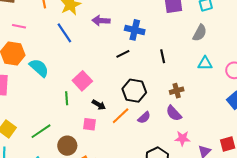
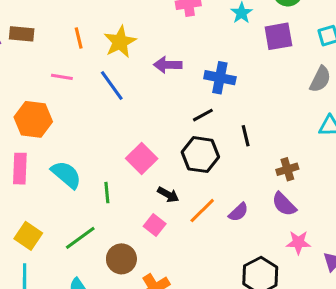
pink line: (19, 26) -> (62, 77), moved
black line: (163, 56) -> (246, 136), moved
cyan semicircle: (39, 68) -> (66, 175), moved
black hexagon: (134, 91) -> (200, 155), moved
green line: (67, 98) -> (107, 193), moved
pink square: (90, 124) -> (155, 225), turned 32

